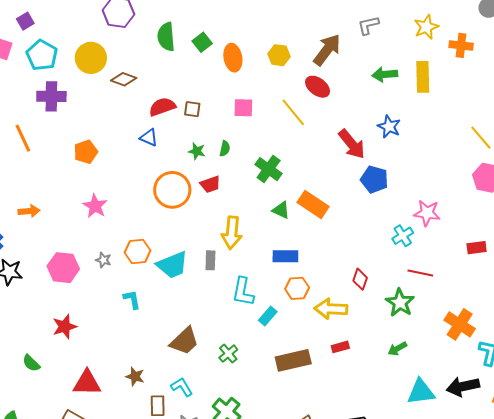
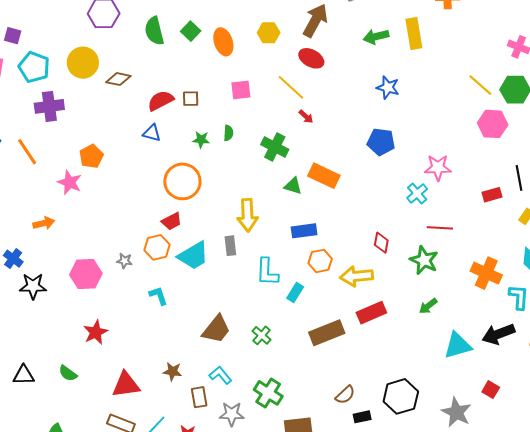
purple square: (25, 21) -> (13, 36), turned -36
red arrow: (352, 144) -> (306, 117), moved, size x0.5
red trapezoid: (210, 184) -> (172, 221), moved
pink star: (95, 206) -> (70, 182), moved
red rectangle: (340, 347) -> (371, 313), size x1.6

